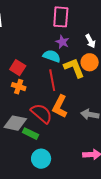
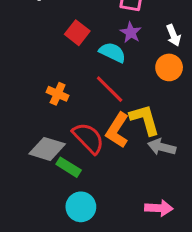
red square: (18, 68) -> (77, 33), moved
yellow L-shape: (74, 68) -> (145, 120), moved
red line: (52, 80) -> (110, 89), turned -40

